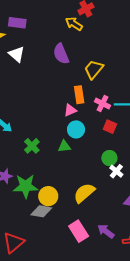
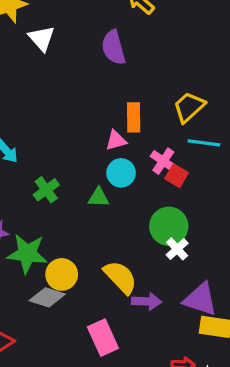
yellow trapezoid: (94, 69) -> (189, 107), moved
pink cross: (103, 103) -> (163, 161), moved
green circle: (109, 158) -> (169, 226), size x1.5
yellow semicircle: (84, 193) -> (120, 277), turned 80
purple arrow: (106, 231) -> (147, 301), moved, turned 138

